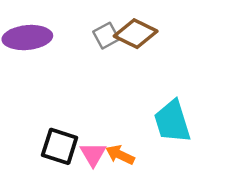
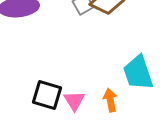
orange arrow: (120, 155) -> (110, 100), moved, turned 55

